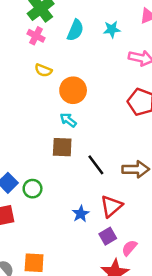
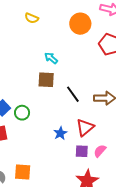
orange circle: (73, 90) -> (80, 24), moved
purple square: (108, 236) -> (82, 151), turned 32
pink semicircle: (129, 248) -> (100, 151), moved

